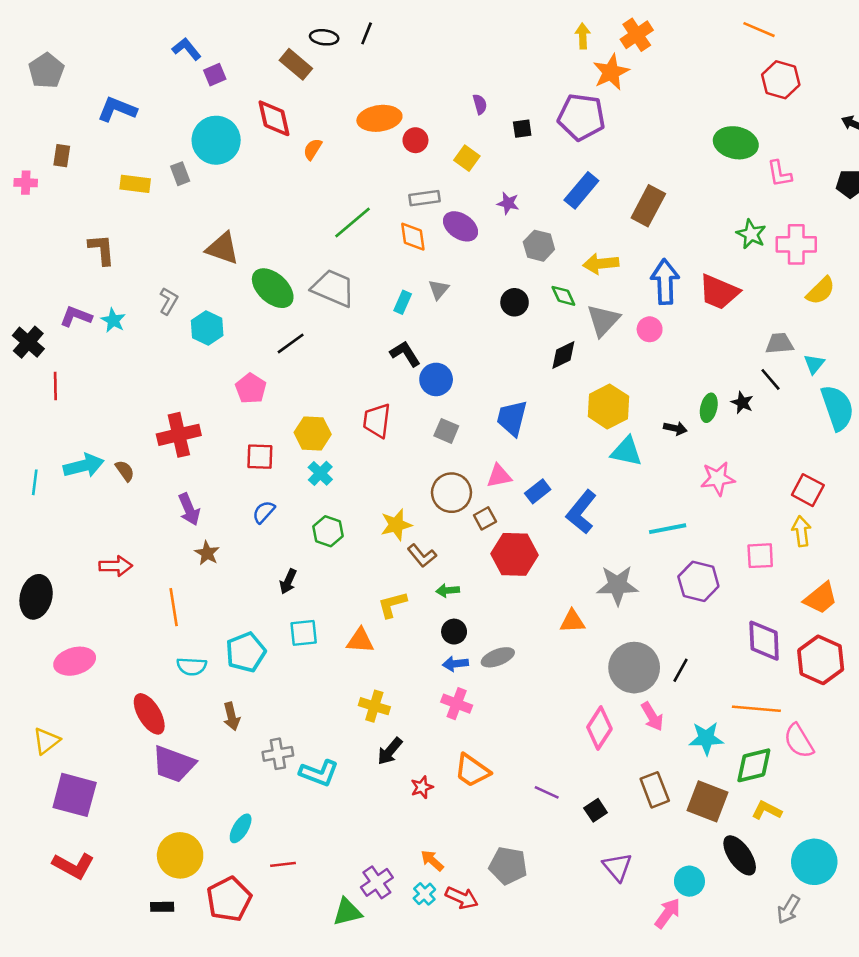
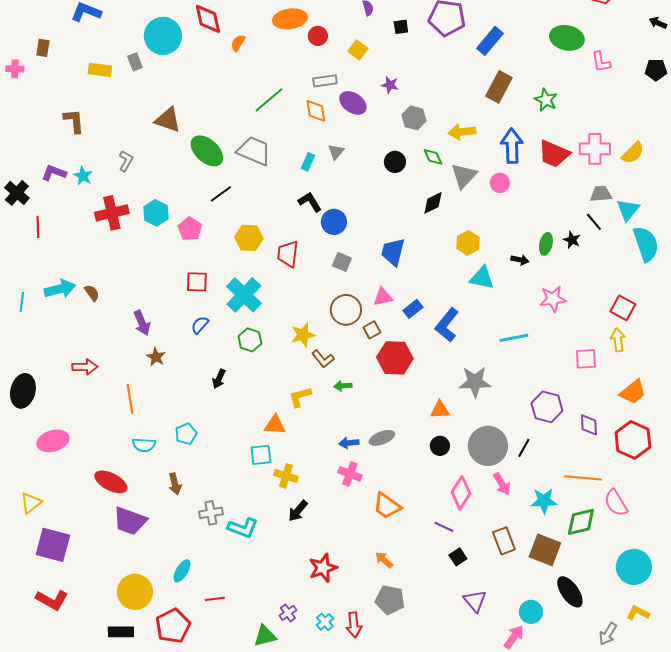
blue rectangle: (581, 190) -> (490, 41), moved
green star: (751, 234) -> (546, 100), moved
pink cross: (796, 244) -> (595, 149), moved
cyan hexagon: (207, 328) -> (156, 213), moved
cyan triangle: (814, 364) -> (628, 210), size x1.4
yellow hexagon: (608, 406) -> (468, 243), size x0.7
yellow hexagon: (313, 433) -> (249, 238), moved
red cross: (179, 435) -> (112, 213), moved
cyan cross: (320, 473) -> (244, 295), size x1.8
purple hexagon: (698, 581) -> (547, 407), moved
black circle: (454, 632) -> (440, 446), moved
cyan square: (304, 633) -> (261, 455), moved
purple diamond: (764, 641) -> (589, 425), size x0.7
cyan pentagon: (246, 652) -> (186, 434), size x0.7
red ellipse: (149, 714) -> (111, 482), turned -32
orange trapezoid: (472, 770) -> (387, 506), moved
red star: (422, 787) -> (323, 568), moved, size x1.6
purple line: (547, 792) -> (444, 527), moved
yellow L-shape: (767, 810) -> (638, 613), moved
orange arrow: (432, 861) -> (384, 560), moved
cyan circle: (814, 862) -> (634, 567), moved
purple cross: (377, 882) -> (288, 613), size x0.7
red arrow: (462, 898) -> (354, 625), turned 60
black rectangle: (162, 907) -> (121, 632), size x1.4

